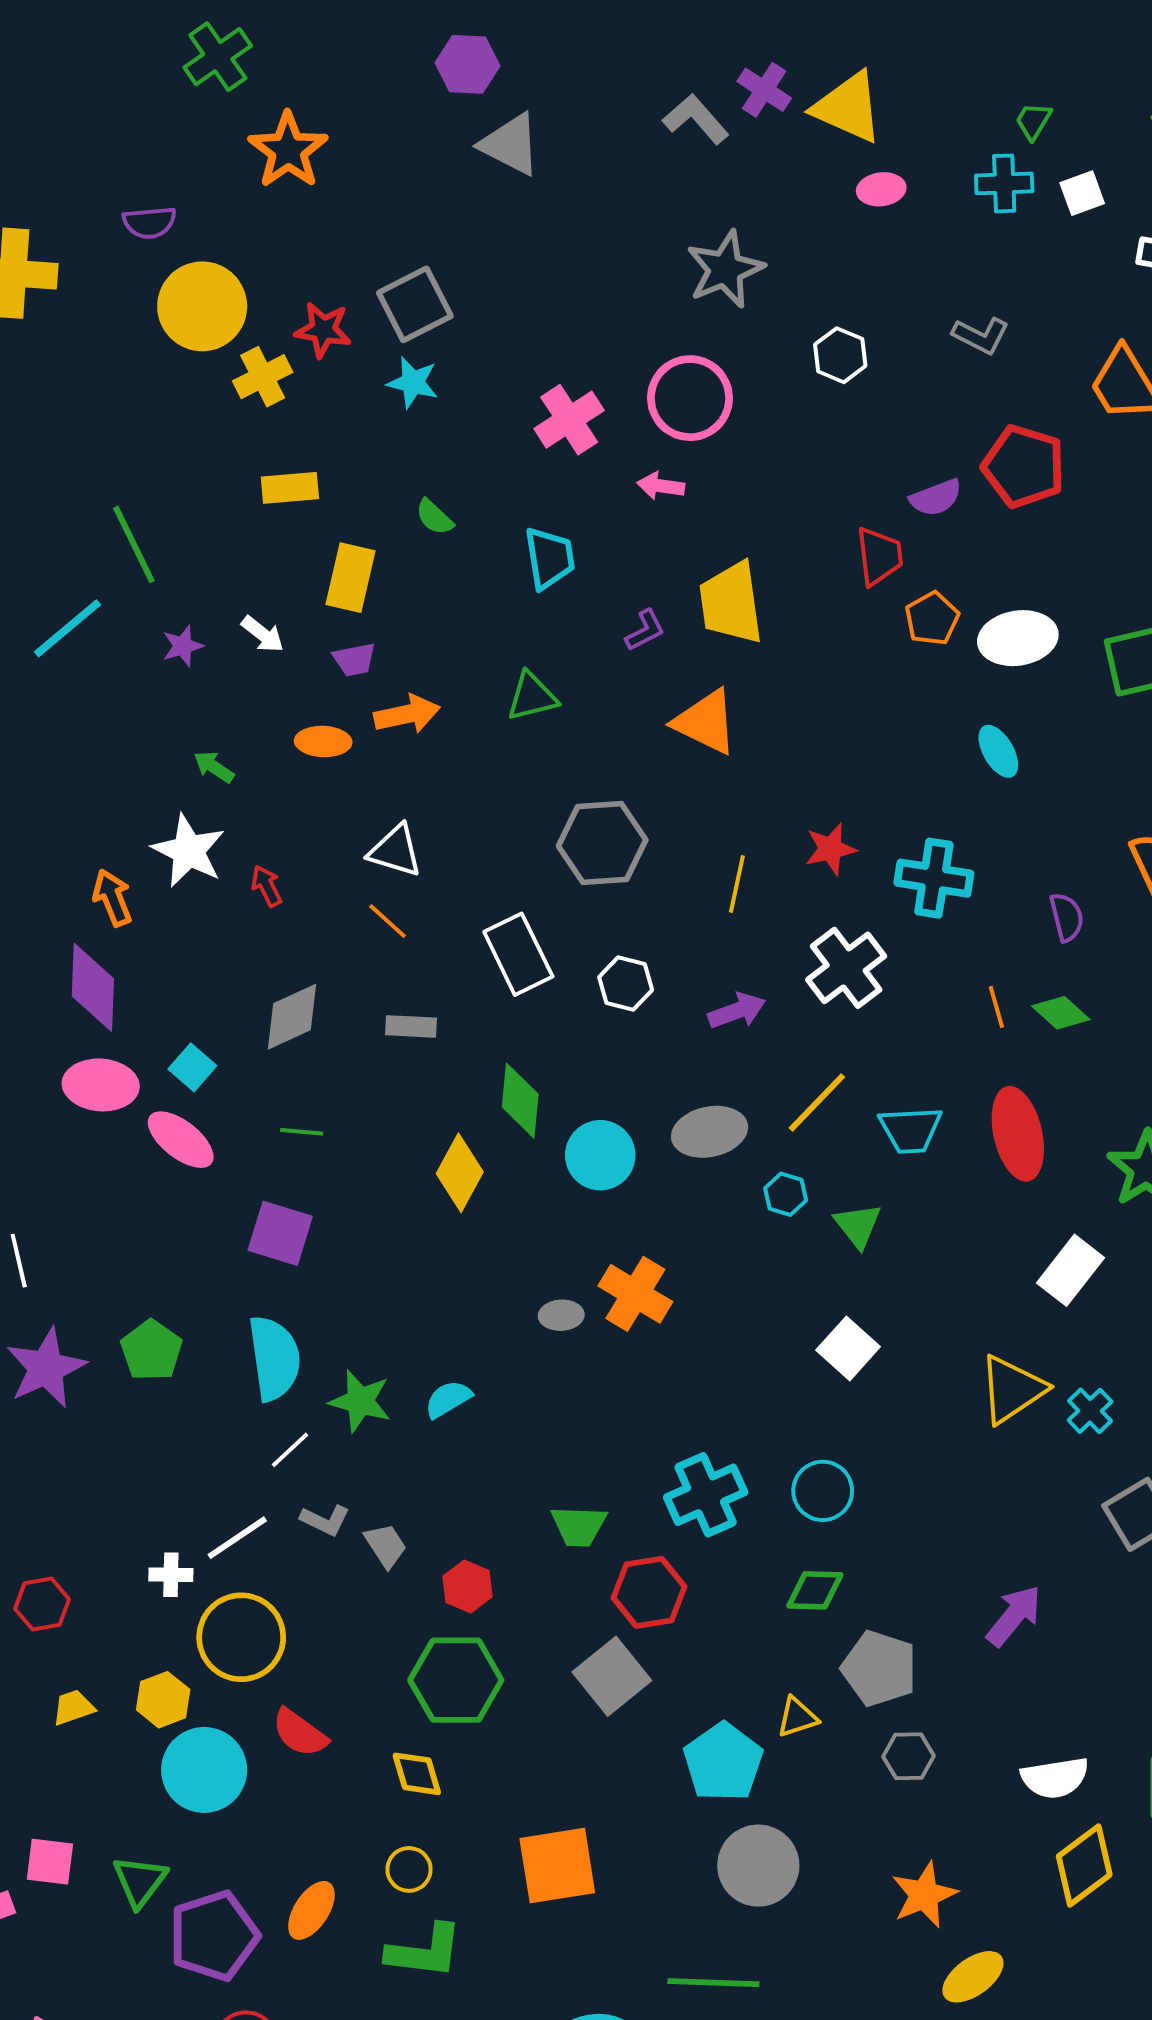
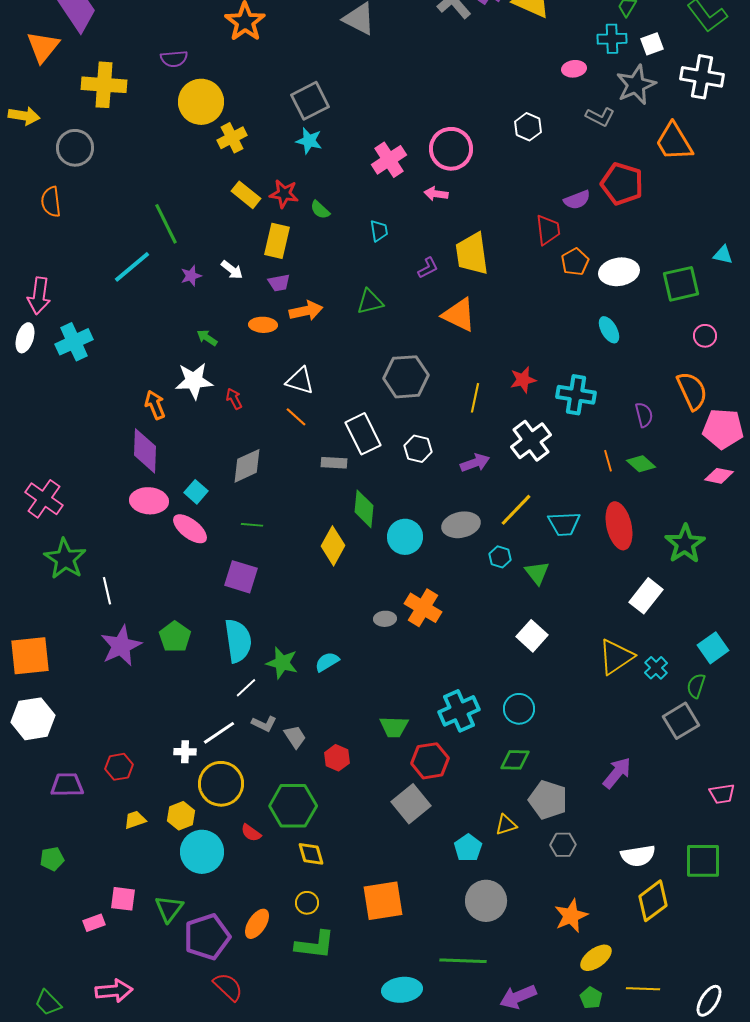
pink ellipse: (881, 189) -> (574, 69), moved
gray star: (725, 269) -> (636, 85), moved
red star: (323, 330) -> (284, 194), moved
yellow rectangle: (290, 488) -> (246, 195), turned 44
cyan trapezoid: (549, 558) -> (379, 231), size x0.7
white star: (188, 851) -> (194, 381), turned -30
gray rectangle: (411, 1026) -> (334, 463), moved
green hexagon: (456, 1680) -> (293, 806), moved
red semicircle: (300, 1733) -> (251, 833), size x0.7
cyan pentagon: (723, 1762) -> (468, 848), size x0.7

